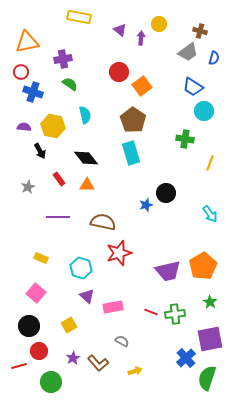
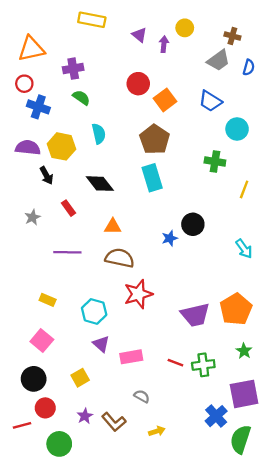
blue trapezoid: (193, 87) -> (210, 101), moved
purple semicircle: (24, 127) -> (28, 148), size x1.5
orange triangle: (87, 185) -> (113, 227), moved

